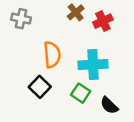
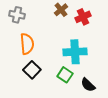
orange semicircle: (52, 55) -> (27, 44), moved

